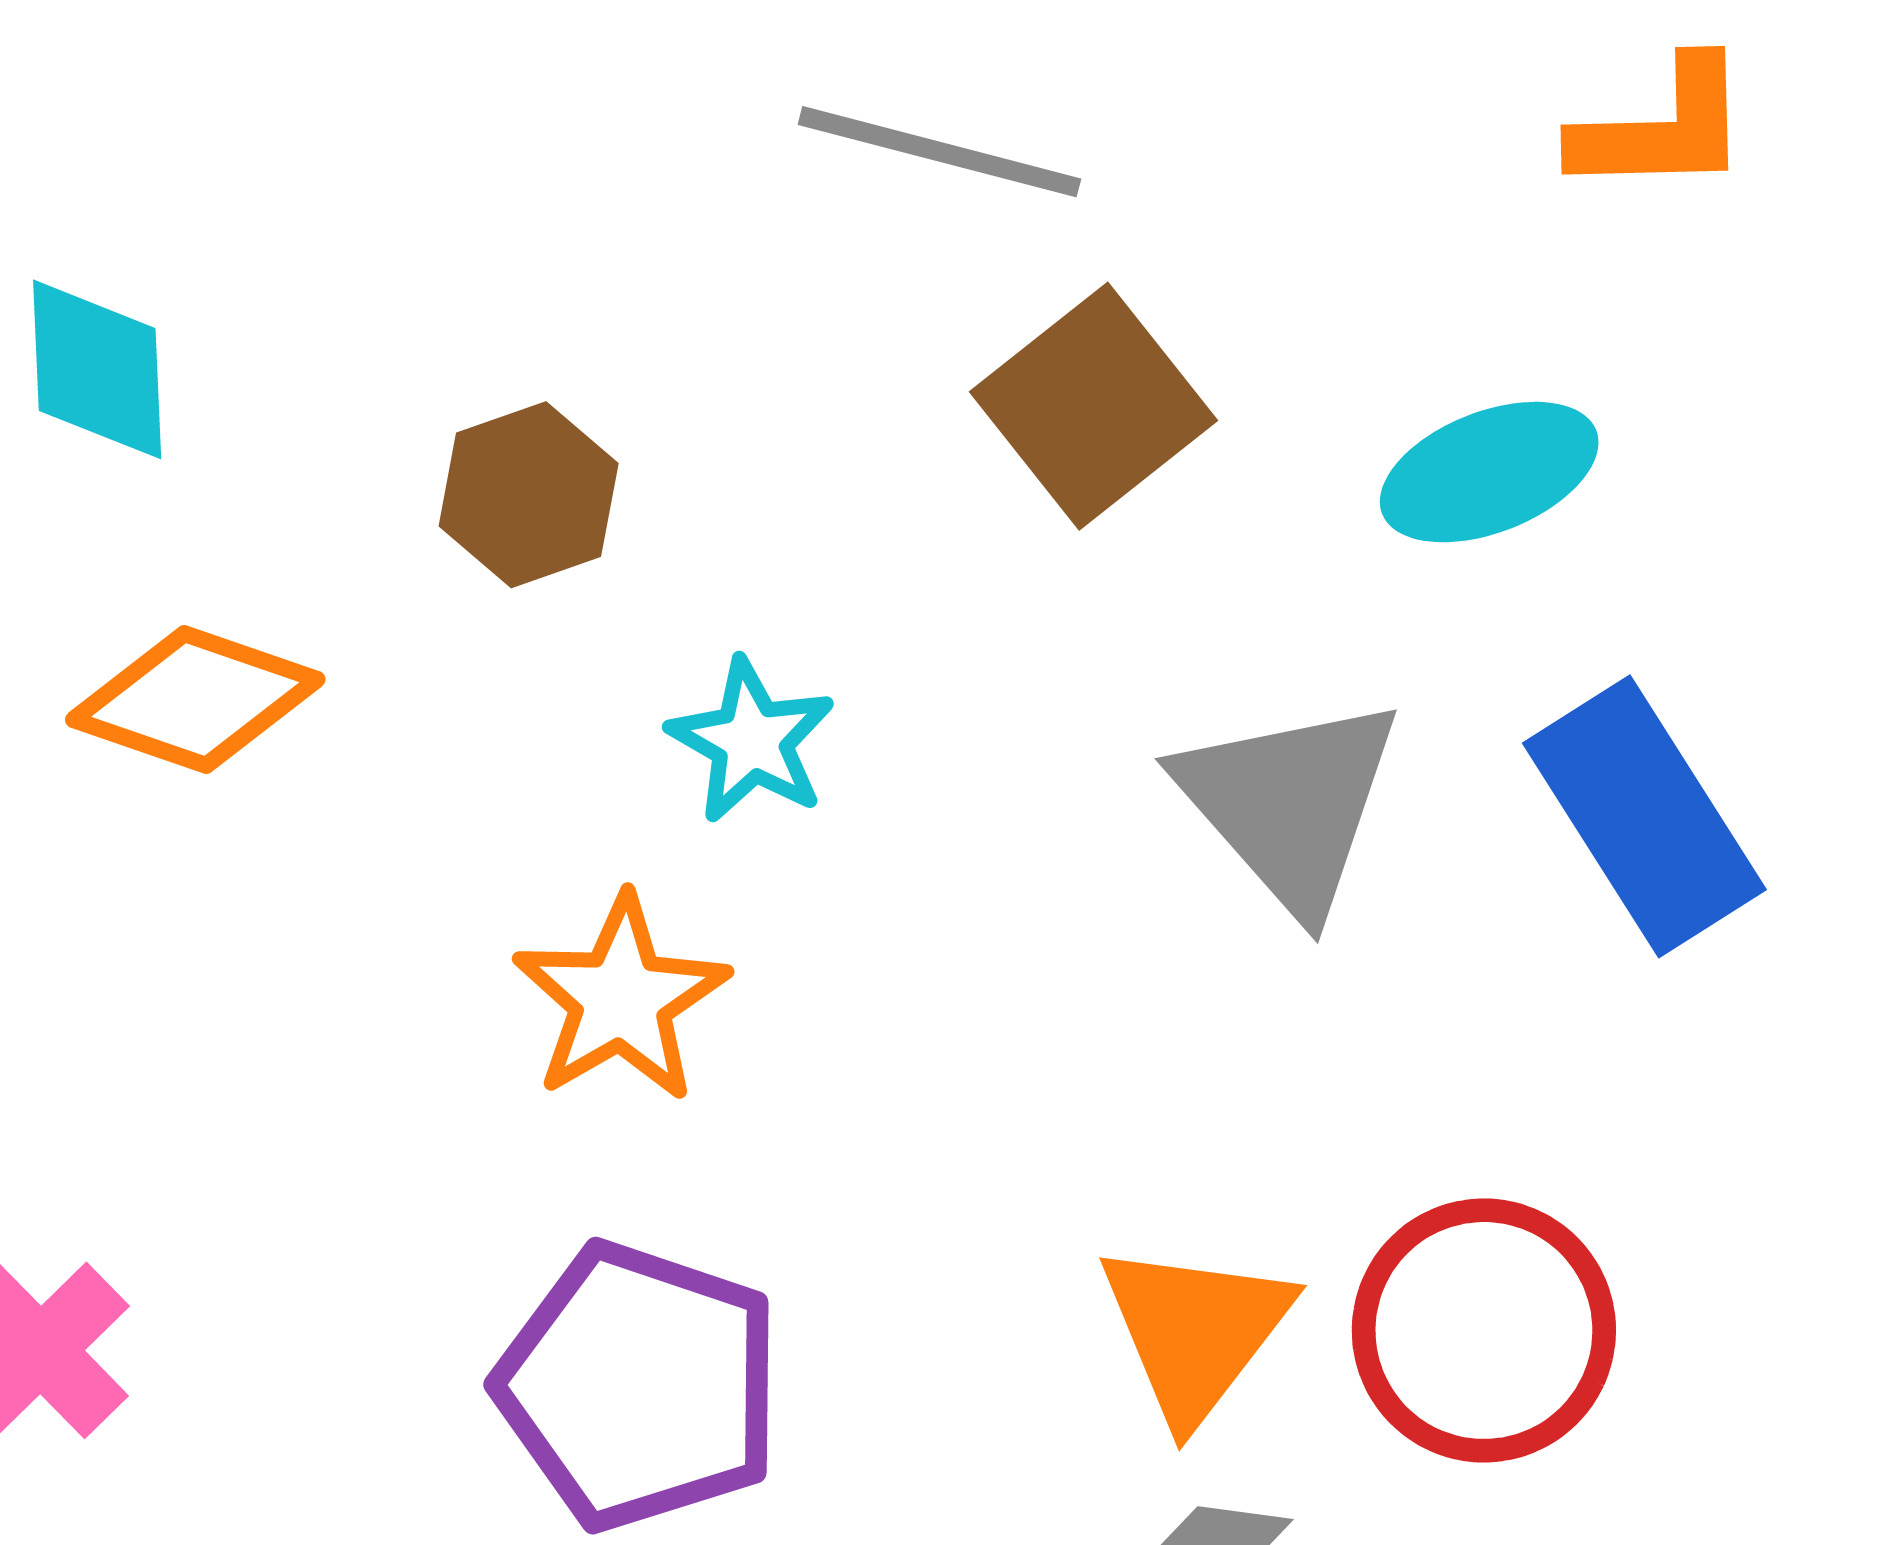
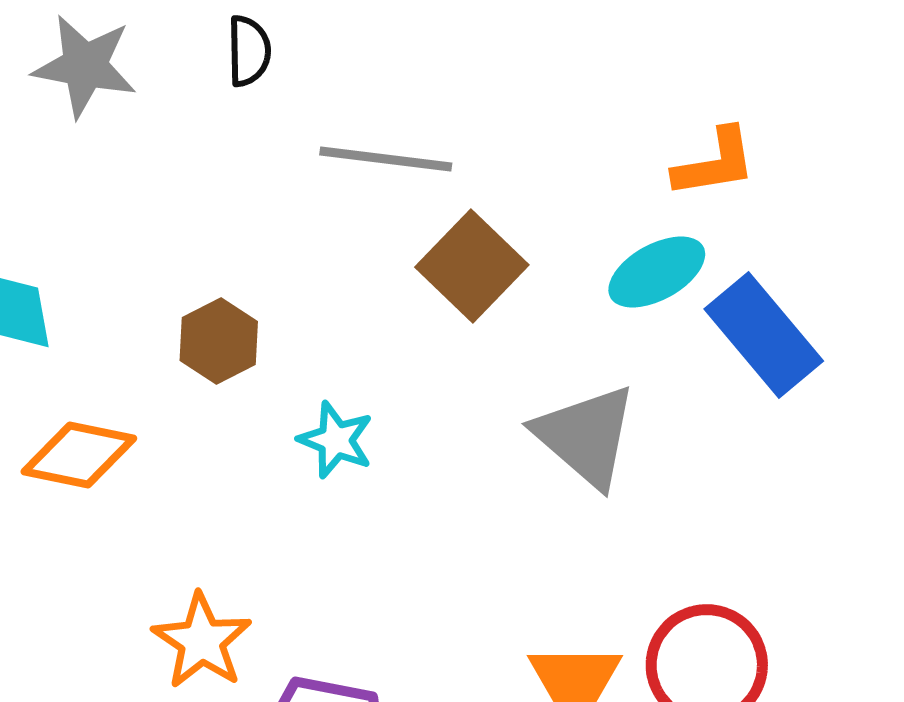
orange L-shape: (1662, 128) -> (715, 163), moved
blue rectangle: (1644, 816) -> (764, 335), moved
orange star: (621, 999) -> (202, 641), moved

